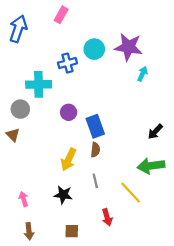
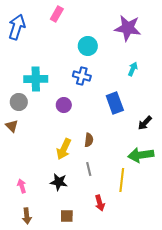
purple star: (129, 47) -> (128, 28), moved
blue cross: (67, 63) -> (82, 76), moved, turned 30
blue rectangle: (95, 126) -> (115, 103), moved
yellow line: (131, 193) -> (122, 180), turned 50

